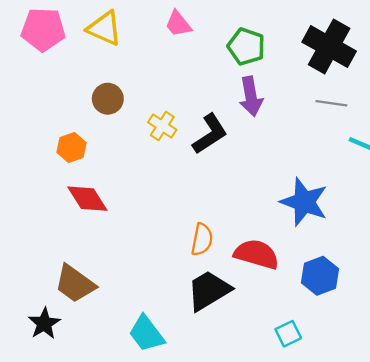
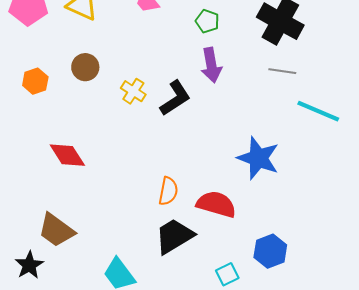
green pentagon: (246, 47) -> (207, 21), size x0.7
orange hexagon: (71, 148) -> (35, 81), moved
blue hexagon: (320, 276) -> (270, 251), moved
cyan square: (288, 334) -> (227, 274), moved

